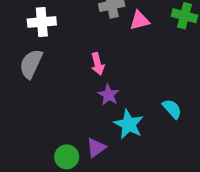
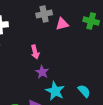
cyan semicircle: (172, 109) -> (84, 91), moved

